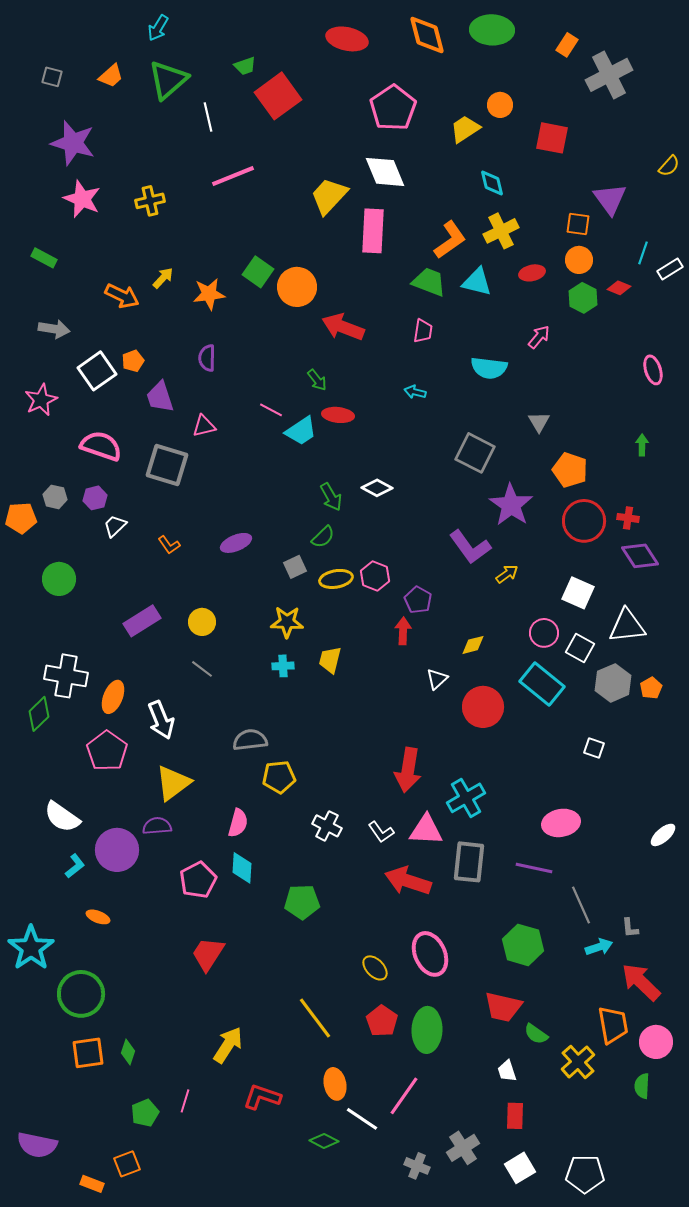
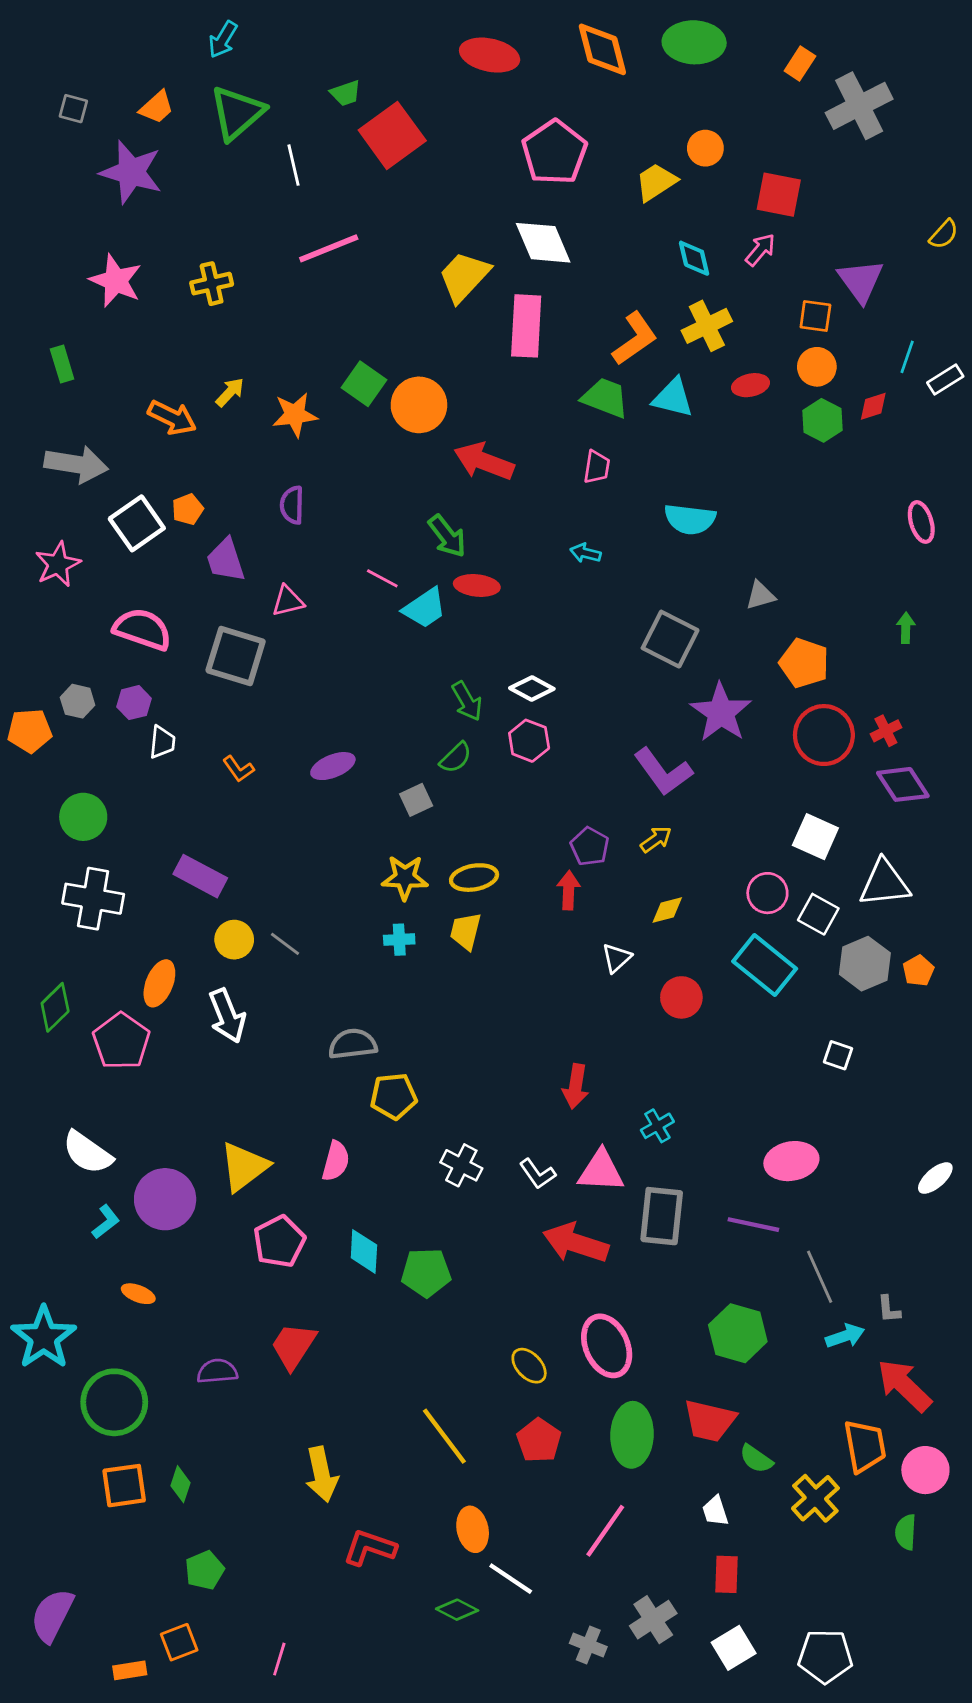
purple star: (73, 143) -> (131, 172), moved
green rectangle: (44, 258) -> (62, 364), turned 45
red diamond: (619, 288) -> (873, 406), turned -40
gray arrow: (54, 329) -> (76, 464), size x1.4
pink arrow: (539, 337) -> (760, 250), moved
green arrow: (317, 380) -> (447, 536), size x1.4
gray triangle: (539, 422) -> (760, 595), turned 45
red cross: (628, 518) -> (886, 731), turned -35
white trapezoid: (115, 526) -> (162, 742), turned 140
yellow arrow: (507, 574) -> (656, 839), moved
pink hexagon: (375, 576) -> (529, 741), moved
yellow ellipse: (336, 579) -> (474, 878), moved
purple rectangle: (142, 621) -> (200, 876), turned 60
yellow circle: (202, 622) -> (234, 940), moved
white cross: (66, 676) -> (93, 899), moved
red circle: (483, 707) -> (681, 997), size x0.7
pink pentagon: (107, 751) -> (121, 1041), moved
red arrow: (408, 770) -> (576, 1086), size x0.7
yellow triangle: (173, 783) -> (244, 1167), moved
cyan cross: (466, 798) -> (657, 1126), size x0.6
purple semicircle: (157, 826) -> (217, 1371), moved
cyan diamond: (242, 868) -> (364, 1251), moved
green ellipse: (427, 1030) -> (632, 1435), moved
yellow arrow: (228, 1045) -> (322, 1474), turned 135
pink line: (404, 1096) -> (605, 1531), moved
pink line: (185, 1101) -> (279, 1659), moved
purple semicircle: (37, 1145) -> (52, 1615), turned 105
orange rectangle: (92, 1184) -> (130, 1670), turned -30

